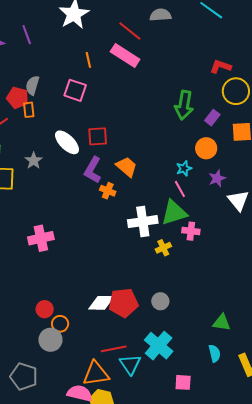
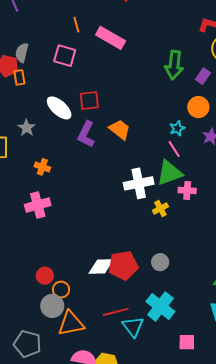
pink rectangle: (125, 55) -> (111, 38), moved
orange cross: (108, 191) -> (42, 167), moved
orange triangle: (96, 374) -> (71, 323), moved

